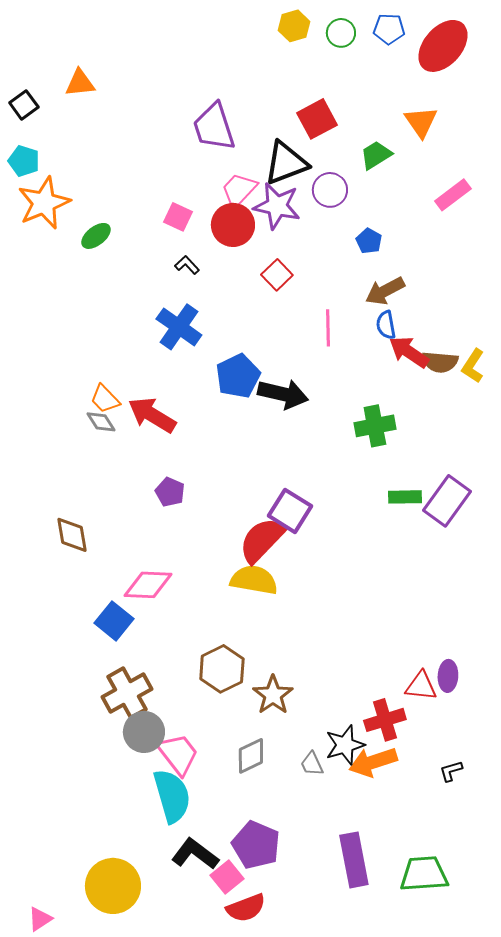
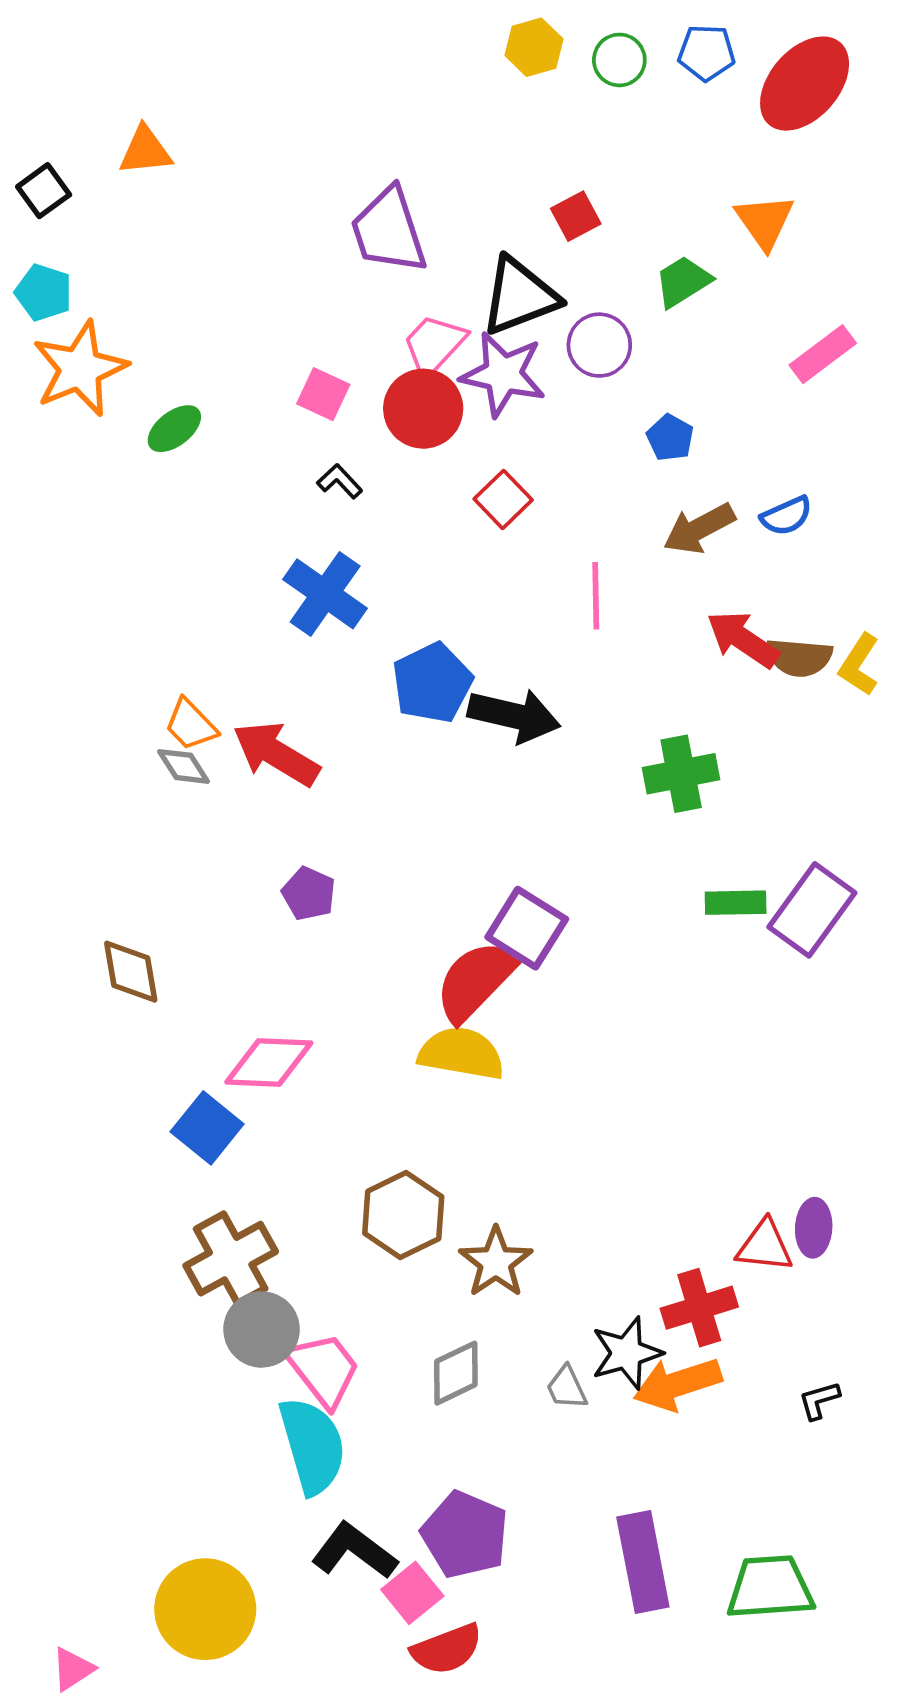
red square: (317, 119) -> (576, 216), size x0.7
blue semicircle: (386, 325) -> (786, 516), moved, turned -104

